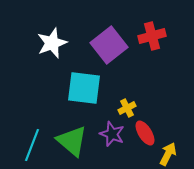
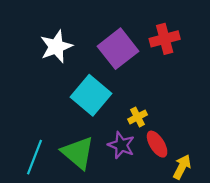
cyan square: (84, 88) -> (91, 95), turned 33

